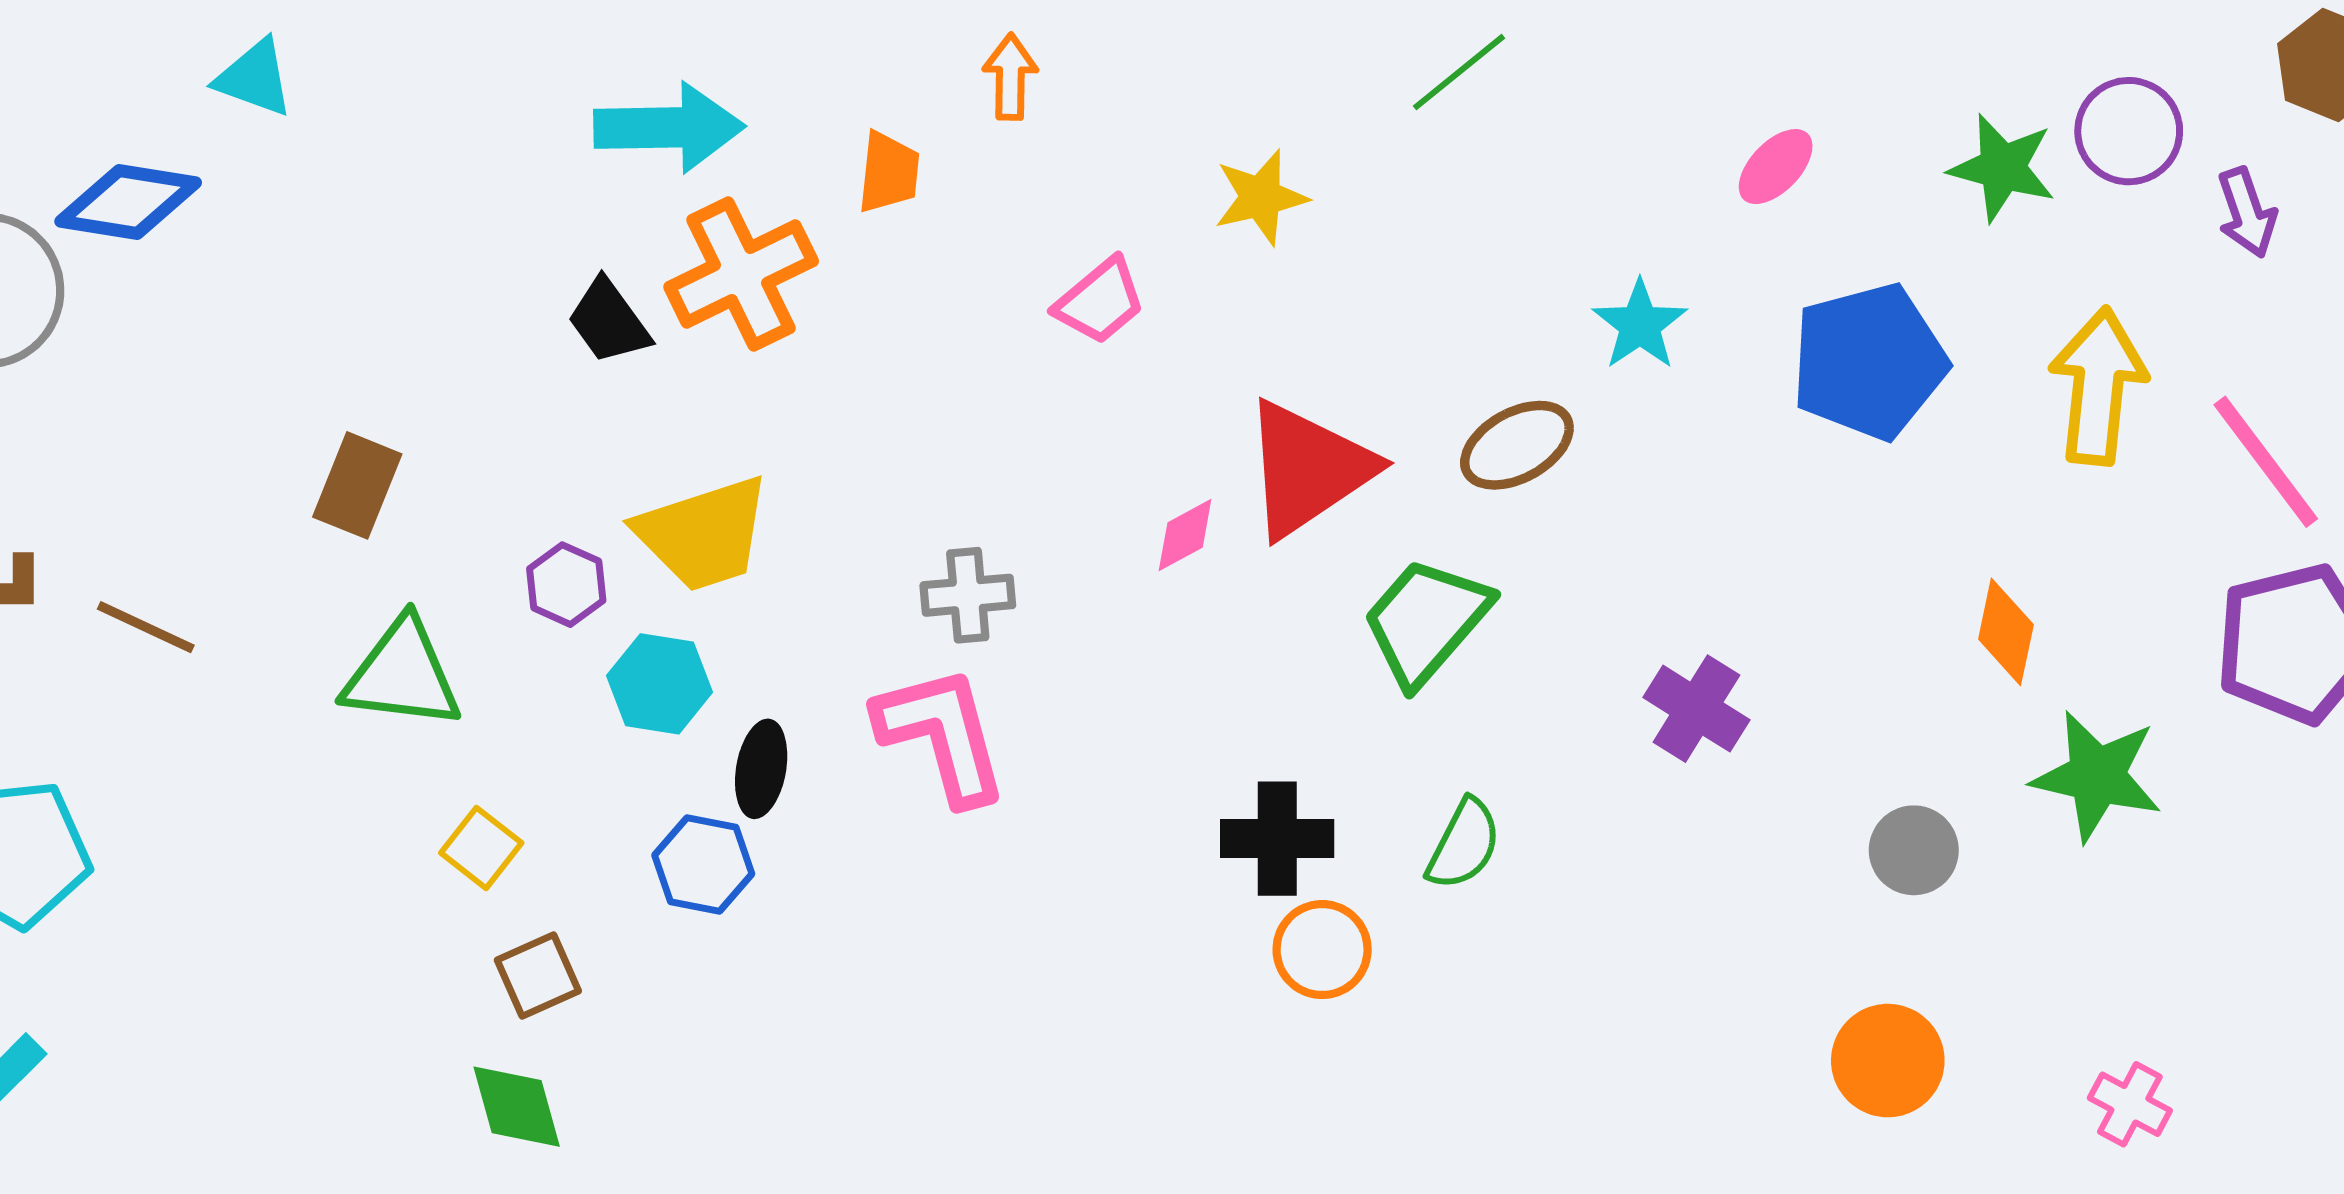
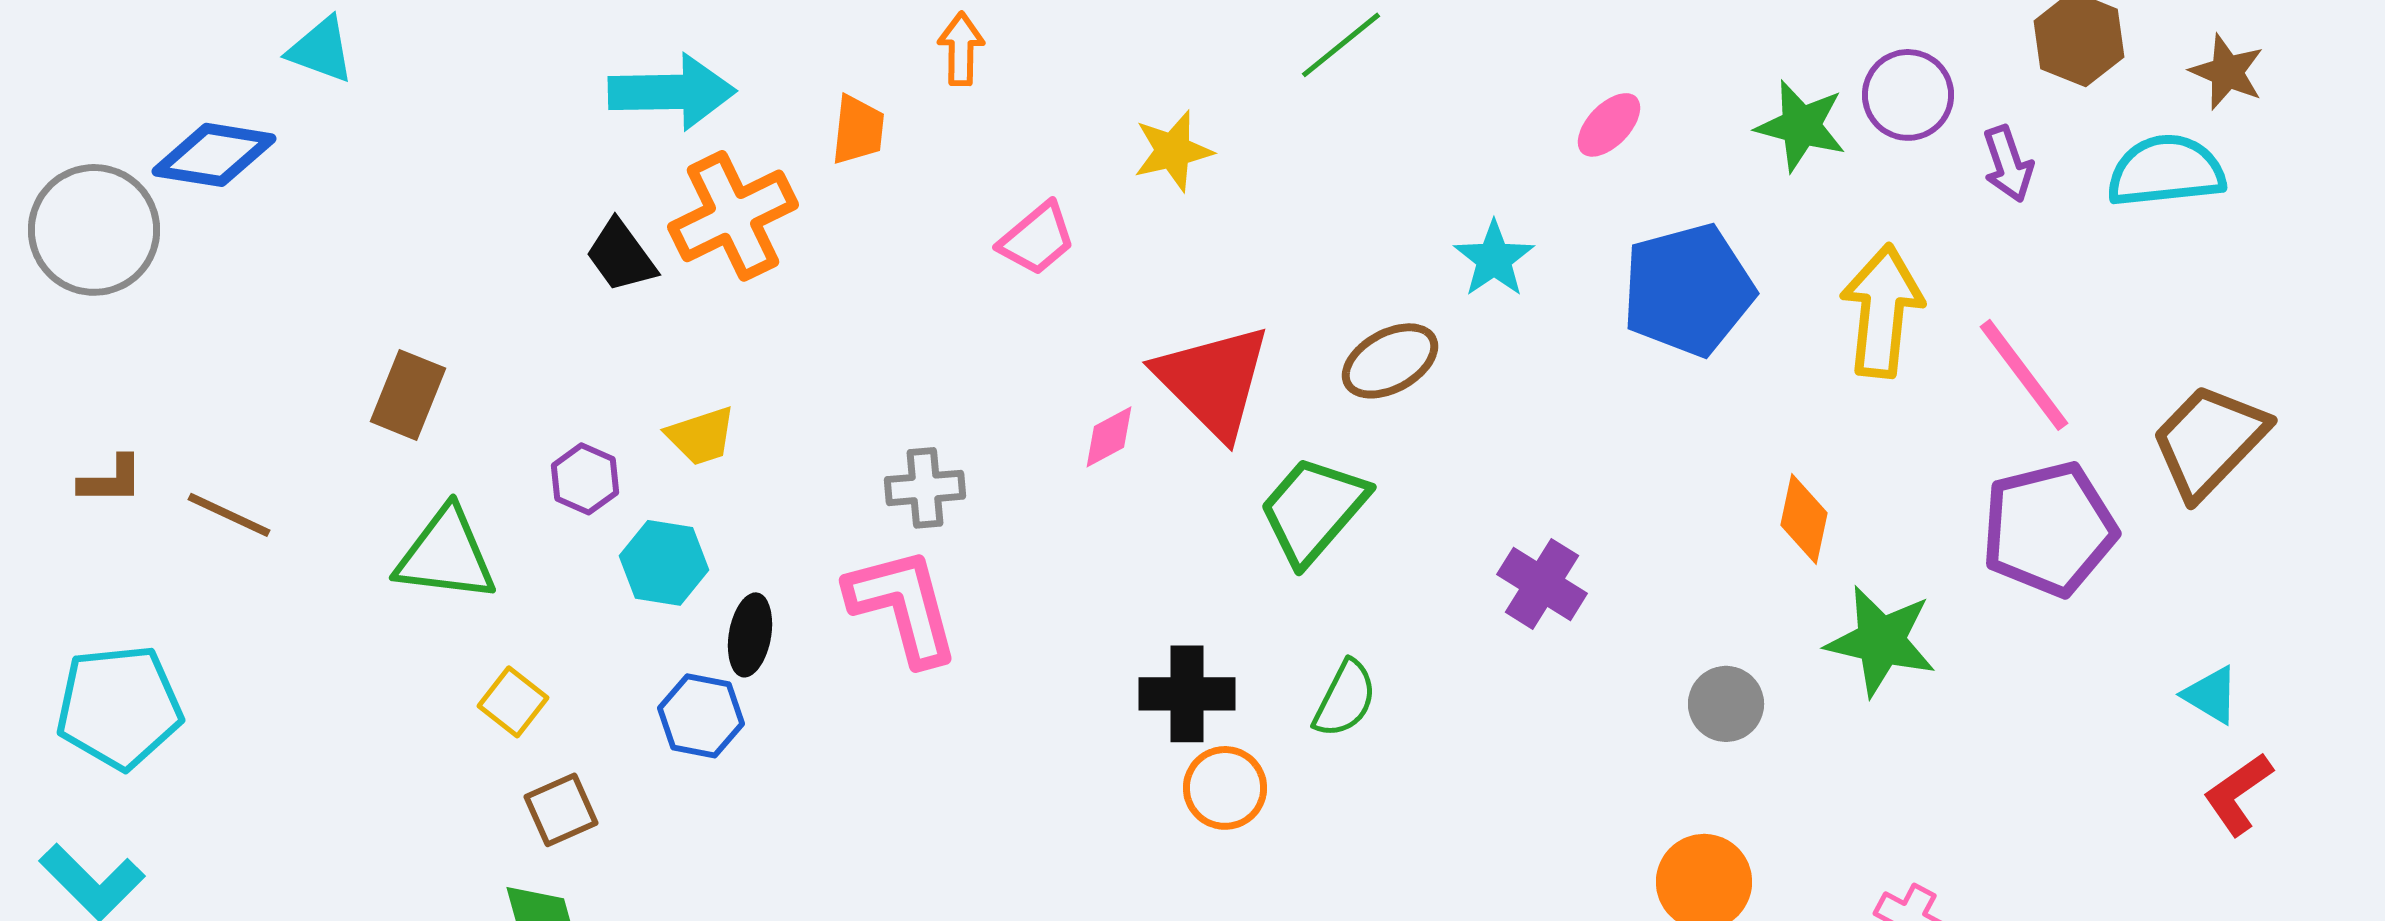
red triangle: (1308, 469) -> (1213, 381), turned -41
yellow trapezoid: (703, 534) -> (701, 436), size x0.6

